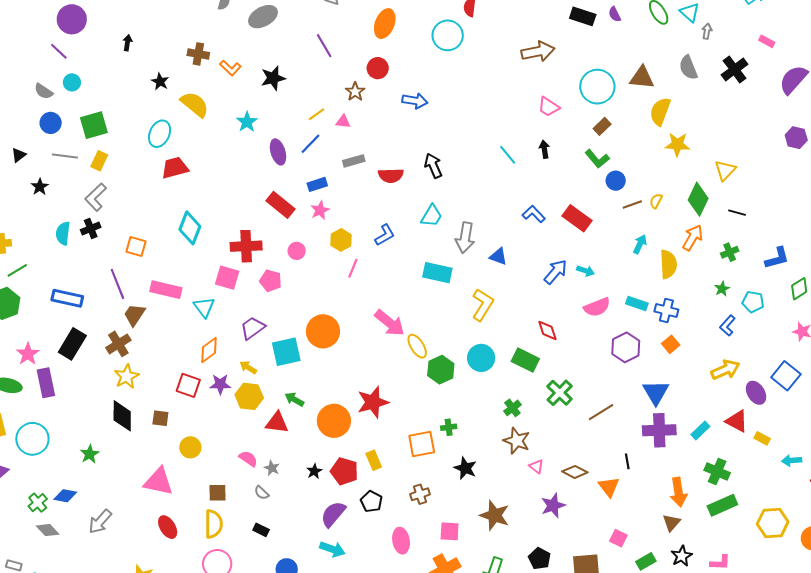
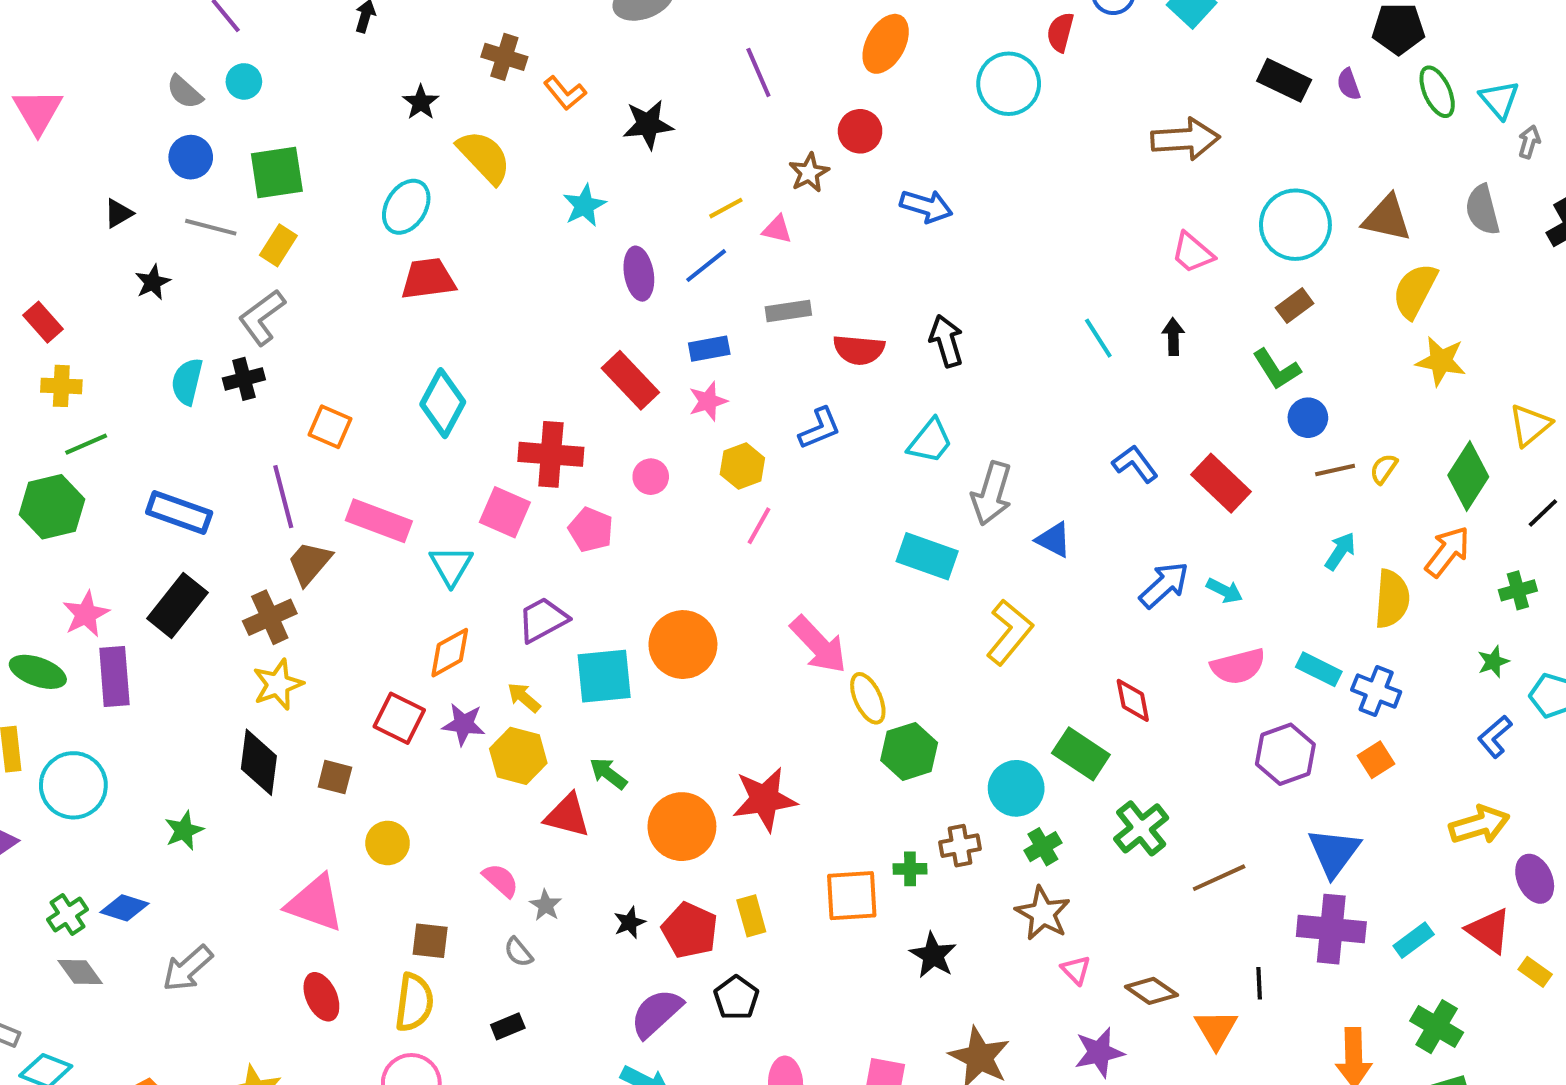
black line: (737, 213) -> (1543, 513), turned -66
blue L-shape: (385, 235) -> (820, 428), moved
cyan circle: (481, 358) -> (1016, 788), moved
brown cross: (420, 494) -> (960, 846), moved
black rectangle: (261, 530) -> (508, 1026), turned -56

